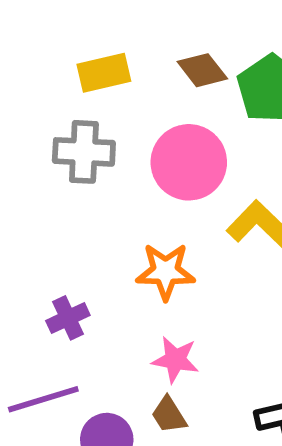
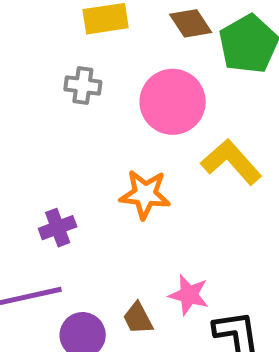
gray cross: (84, 152) -> (83, 86), size x0.7
pink star: (175, 360) -> (189, 295), moved

